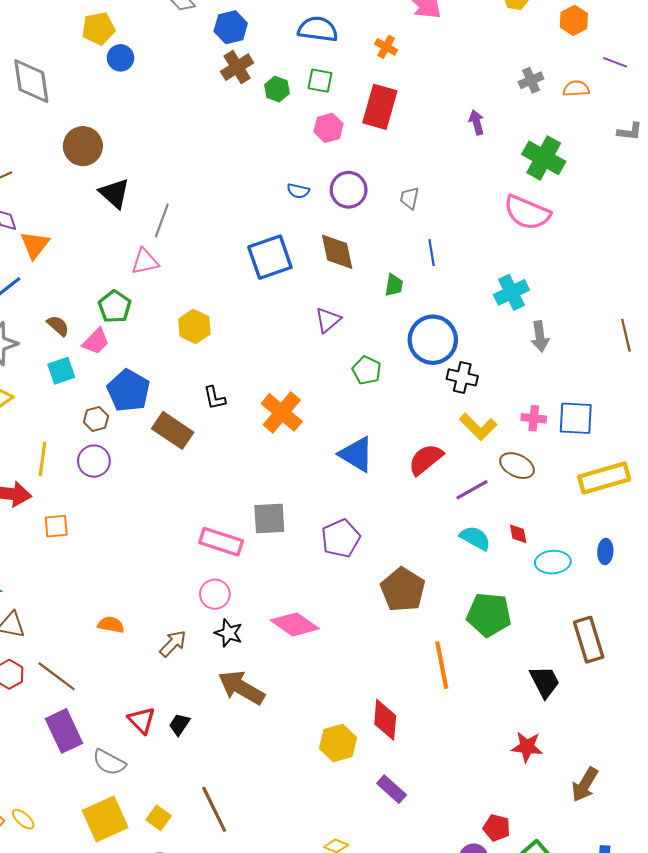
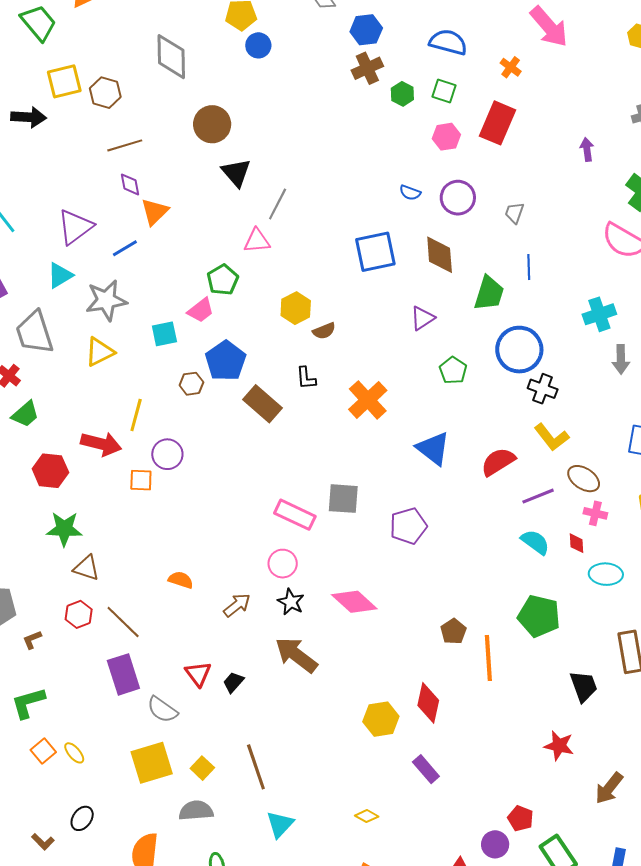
green trapezoid: (394, 285) -> (489, 293), size x1.6
brown semicircle: (58, 326) -> (324, 331), moved, turned 110
pink cross: (534, 418) -> (595, 513), moved
purple circle: (94, 461) -> (167, 454), moved
brown pentagon: (403, 590) -> (453, 631), moved, size x0.6

